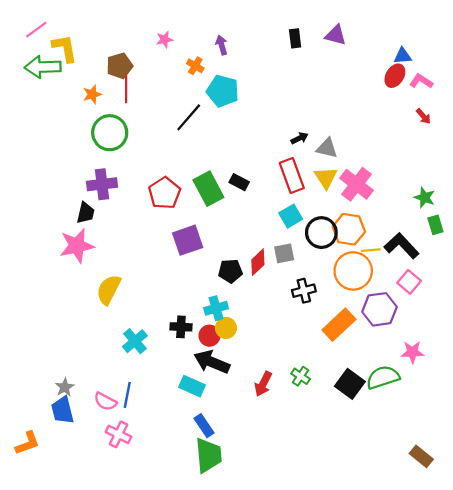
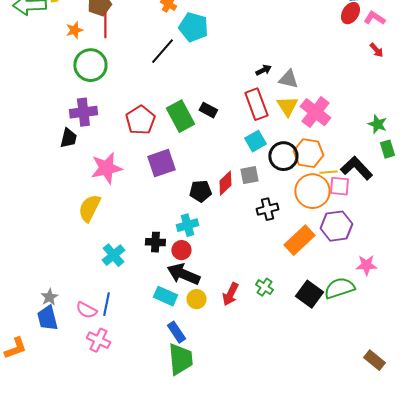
pink star: (77, 246) -> (106, 168), moved
pink square: (409, 282) -> (339, 186), moved, turned -35
yellow circle: (226, 328) -> (196, 299), moved

